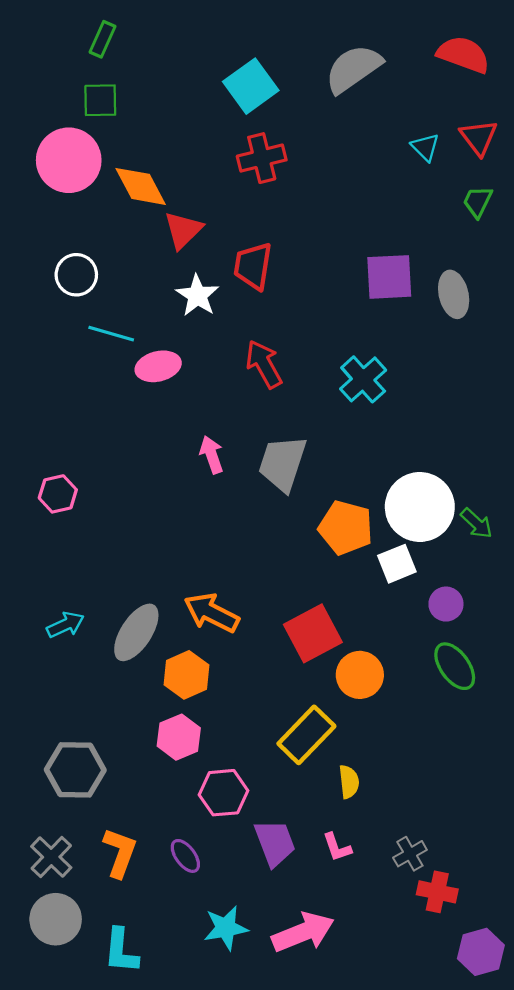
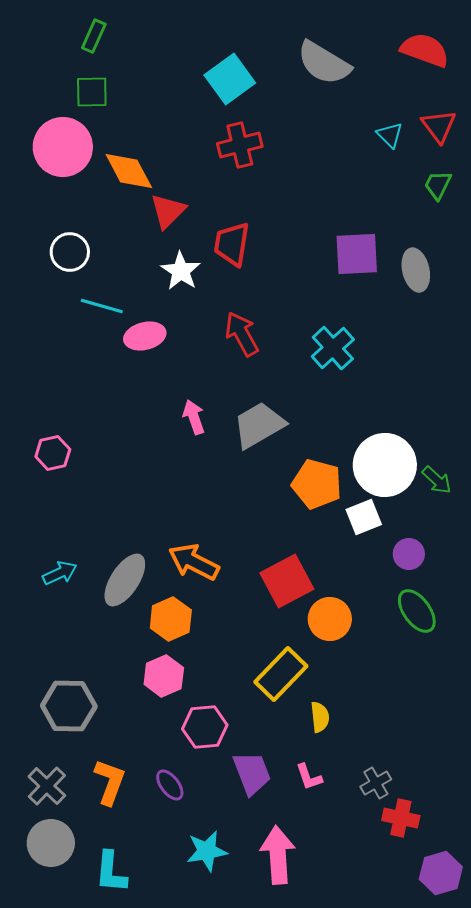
gray semicircle: (353, 69) -> (324, 63), turned -114
gray trapezoid: (282, 463) -> (259, 425), turned 42
pink arrow: (303, 932) -> (278, 855), turned -72

